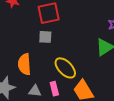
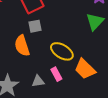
orange semicircle: (24, 64) -> (22, 46), moved

